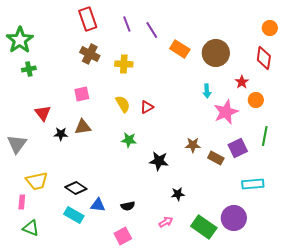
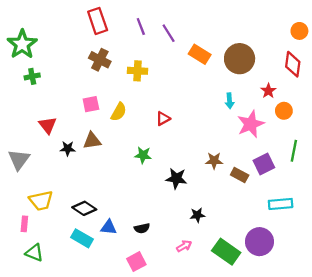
yellow semicircle: (123, 104) -> (119, 112), moved, turned 60

